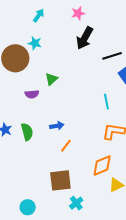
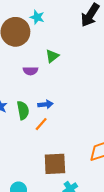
blue arrow: (57, 126) -> (45, 104), moved
orange line: (66, 146) -> (41, 124), moved

